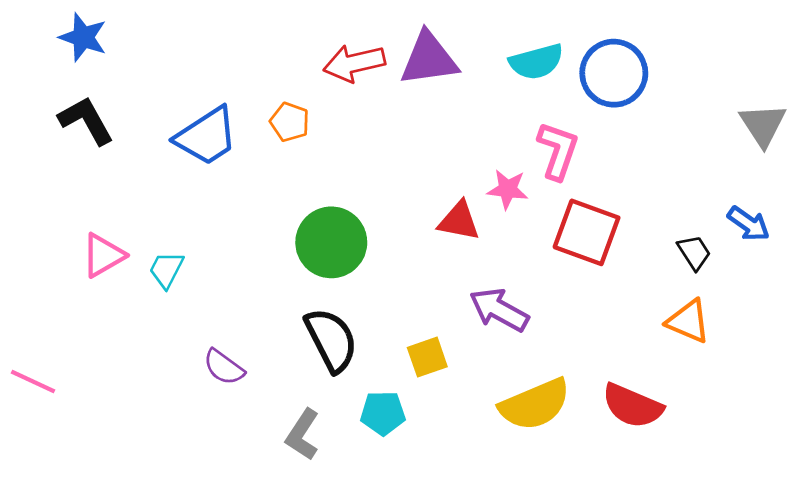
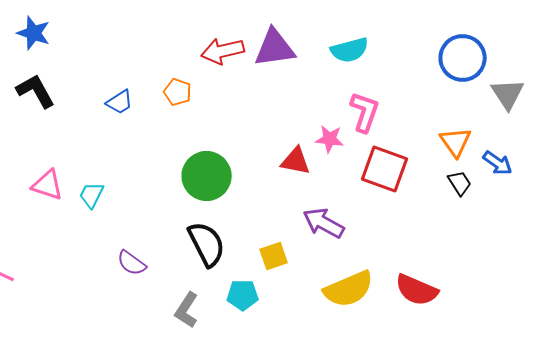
blue circle: (614, 73) -> (463, 58), moved
blue trapezoid: (207, 136) -> (120, 102), size x0.6
pink triangle: (103, 255) -> (48, 185), turned 48
orange triangle: (688, 321) -> (456, 142), moved, turned 32

